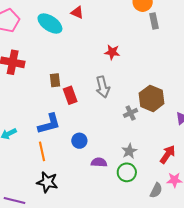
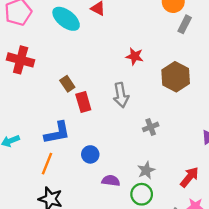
gray rectangle: (154, 21) -> (185, 24), turned 35
brown rectangle: (55, 80) -> (67, 84), turned -32
brown hexagon: (152, 98) -> (176, 77), moved
orange line: (42, 151) -> (47, 164), turned 30

